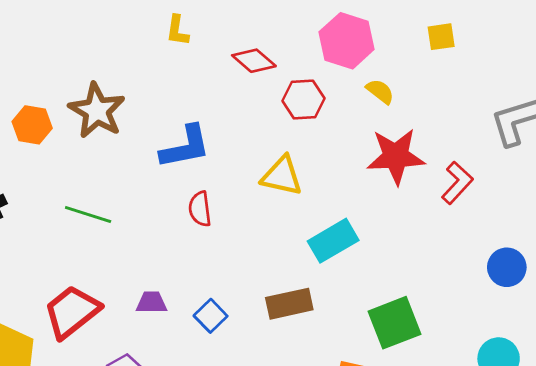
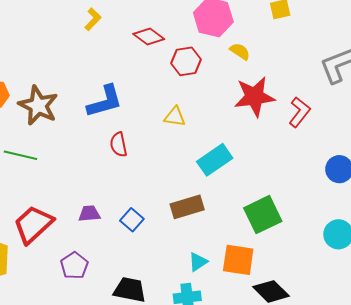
yellow L-shape: (177, 30) -> (93, 19), turned -140
brown star: (97, 111) -> (38, 105), moved
yellow triangle: (282, 176) -> (175, 117), size x0.7
green line: (88, 215) -> (20, 155), moved

